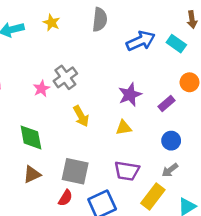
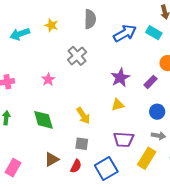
gray cross: (65, 77) -> (77, 56), moved
yellow arrow: (81, 116) -> (83, 116), moved
gray arrow: (170, 170) -> (158, 136), turned -128
gray square: (75, 171) -> (82, 144), size x0.6
brown triangle: (32, 174) -> (52, 159), moved

